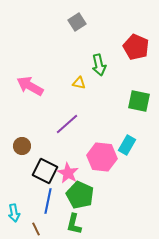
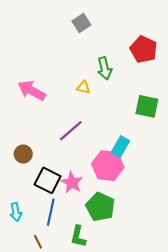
cyan rectangle: (127, 145) -> (120, 147), moved
green pentagon: (80, 195) -> (100, 207), moved
cyan arrow: (14, 213) -> (16, 212), moved

